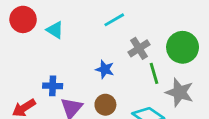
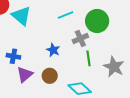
cyan triangle: (55, 30) -> (21, 16), size x1.5
green circle: (183, 47) -> (97, 21), moved
gray star: (180, 92) -> (114, 67), moved

